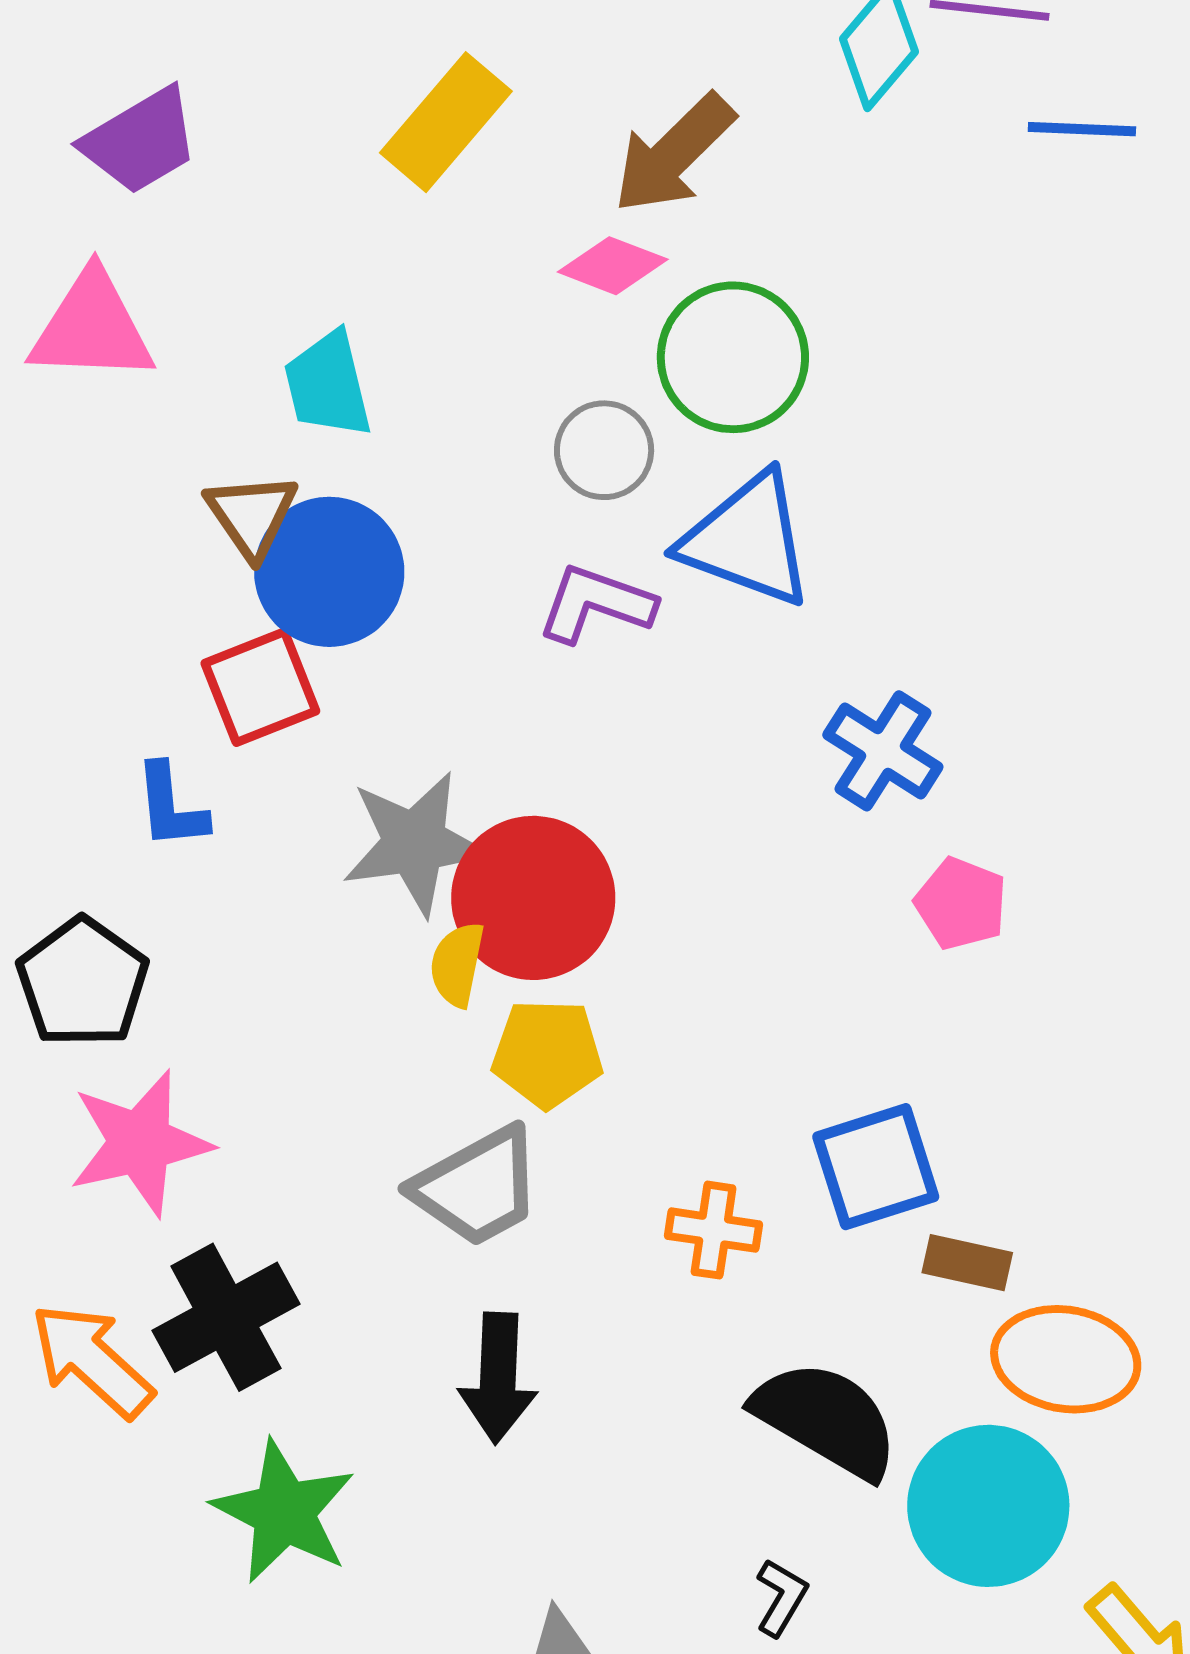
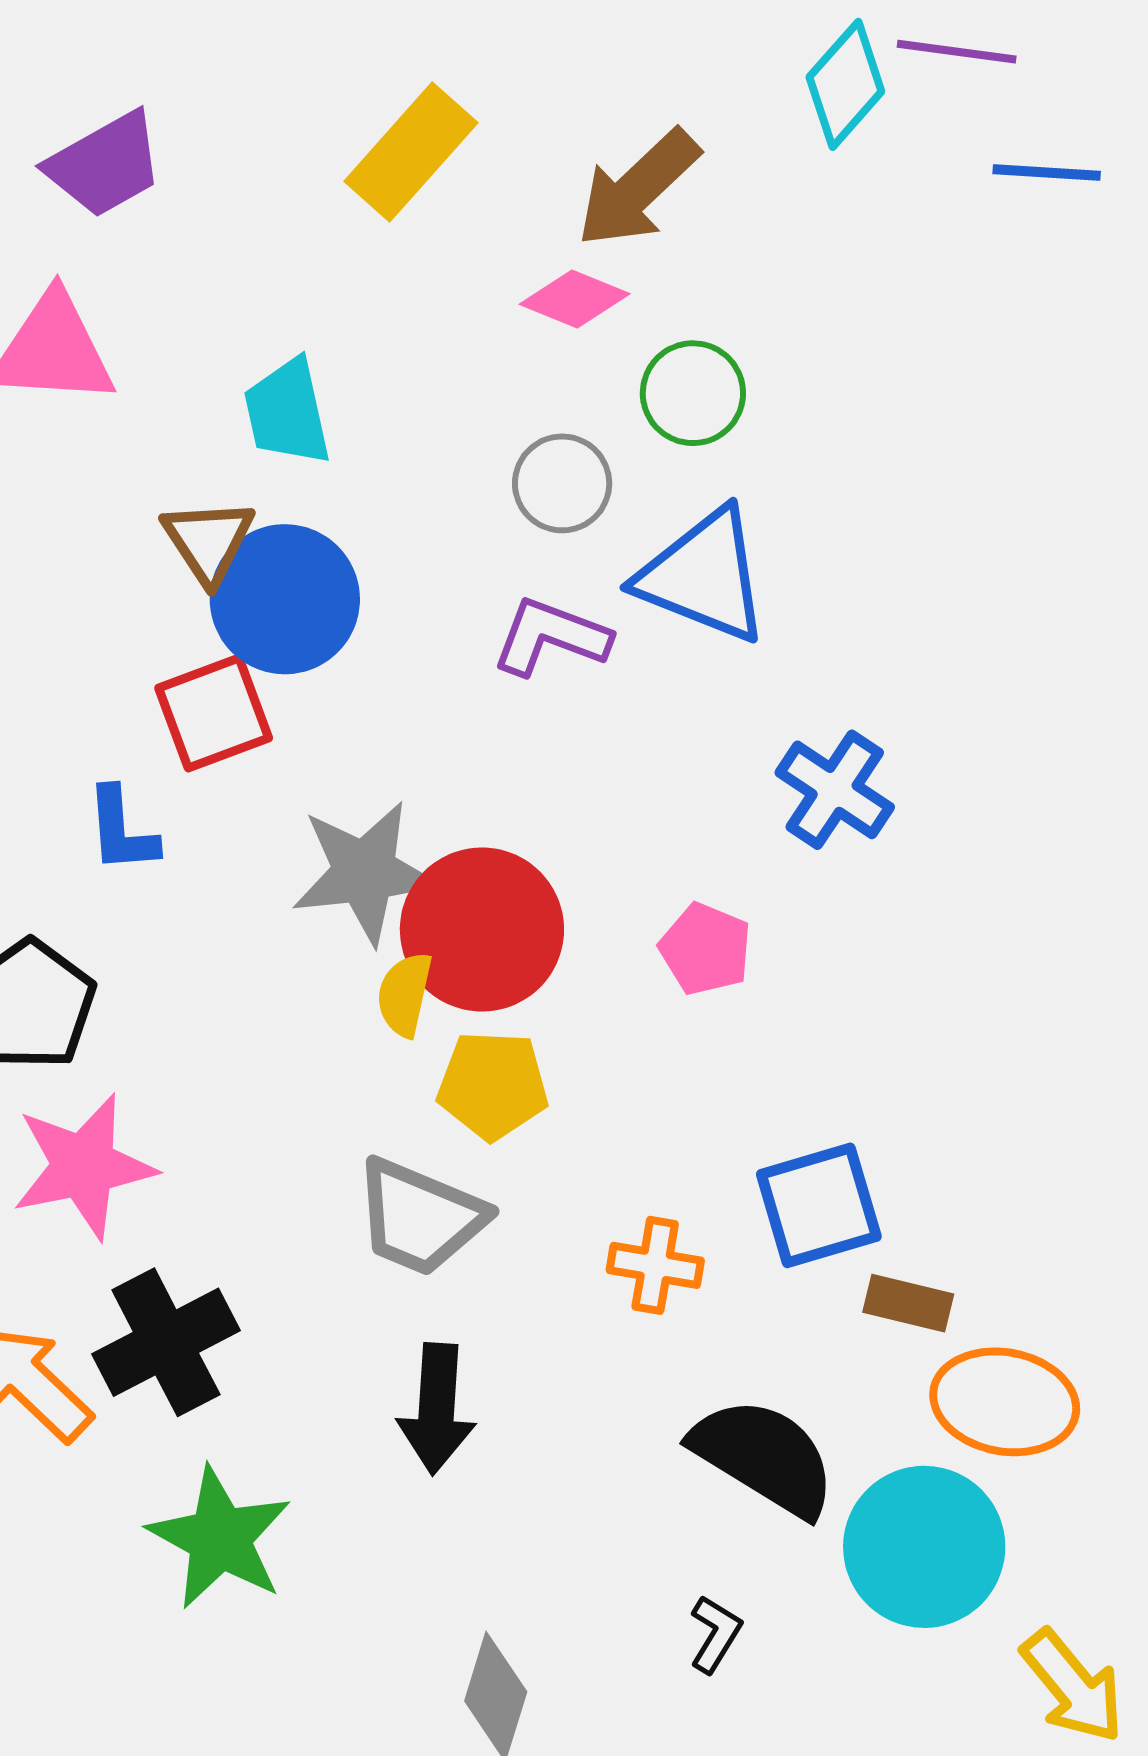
green circle: (733, 357) -> (693, 393), size x0.7
pink pentagon: (961, 904) -> (706, 949), moved
gray trapezoid: (477, 1187) -> (420, 1217), turned 50

